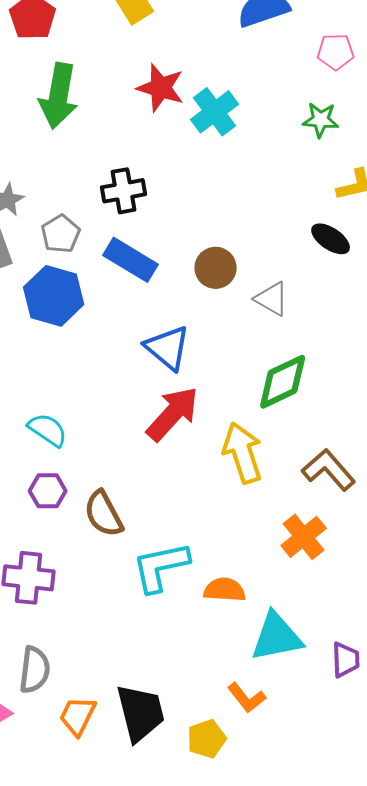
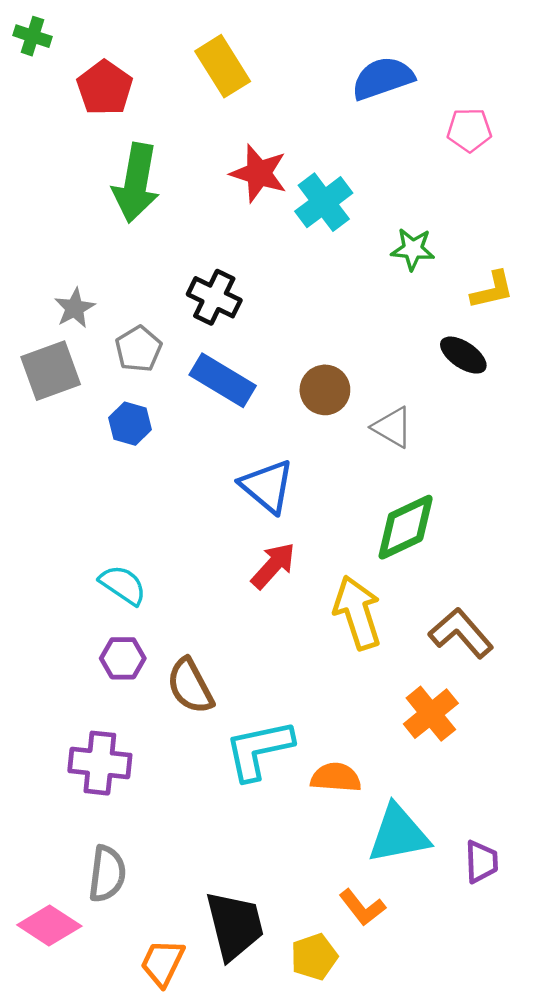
green star: (321, 120) -> (413, 249), moved
black cross: (124, 191) -> (214, 297), turned 36
blue hexagon: (54, 296) -> (130, 424), size x0.6
red arrow: (173, 414) -> (273, 566), size x0.7
orange trapezoid: (78, 716) -> (162, 963), moved

